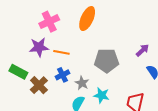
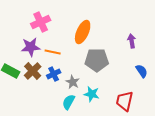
orange ellipse: (87, 19) -> (83, 32), moved
purple arrow: (142, 50) -> (132, 41), moved, turned -56
brown cross: (39, 85) -> (33, 71), moved

